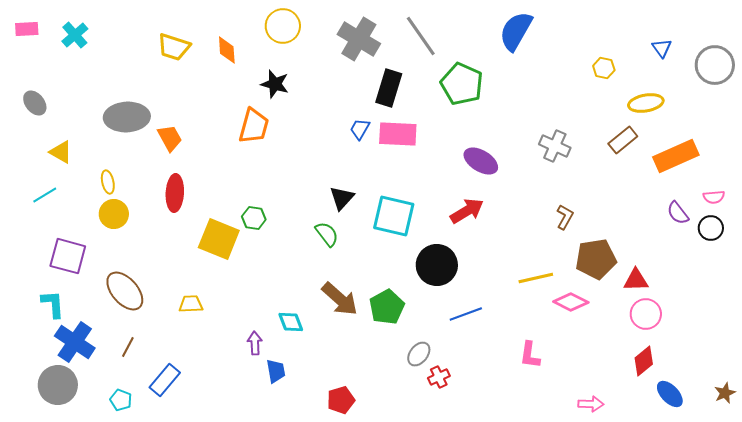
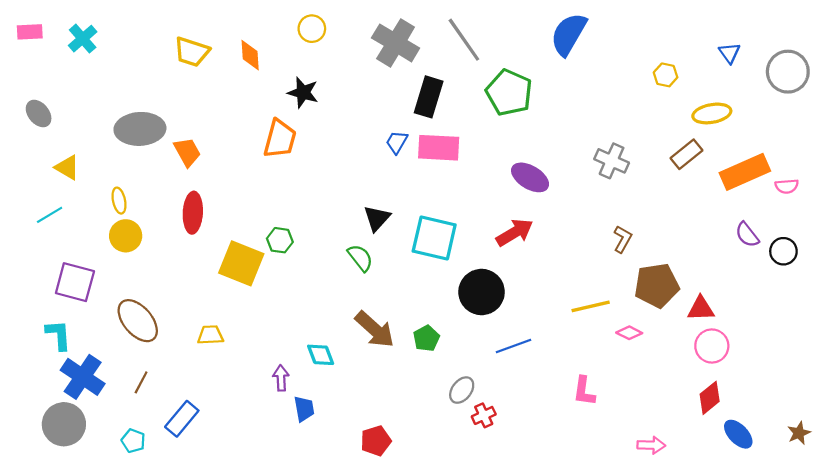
yellow circle: (283, 26) -> (312, 29), size x0.7
pink semicircle: (714, 197) -> (787, 186), moved
pink diamond: (571, 302) -> (629, 333), size x0.7
green pentagon: (387, 307) -> (426, 338), size x0.7

